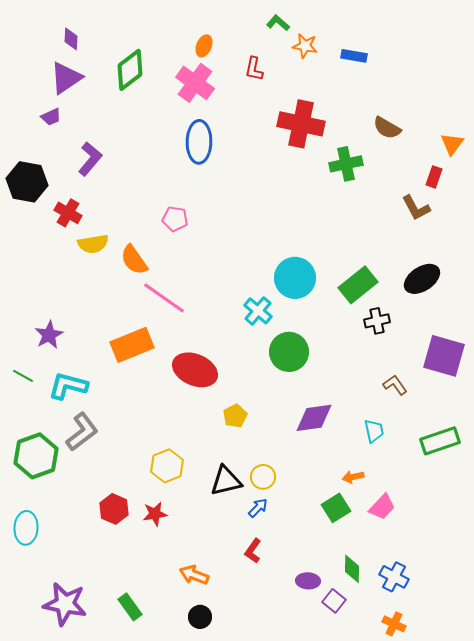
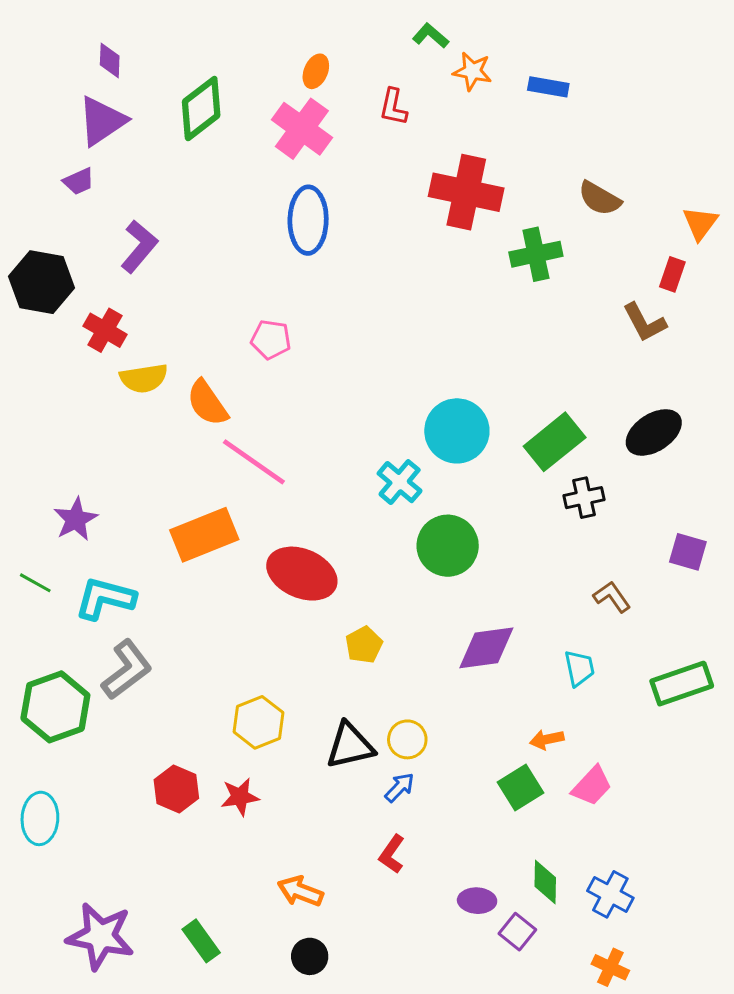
purple square: (444, 356) -> (688, 552), size x0.6

